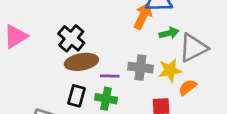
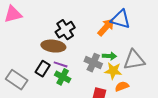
green arrow: (169, 33) -> (110, 56), moved
black cross: (71, 38) -> (65, 30), moved
purple line: (110, 76) -> (61, 64), moved

